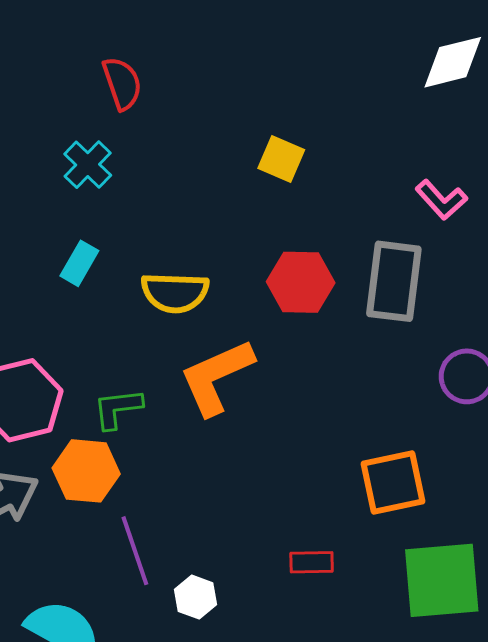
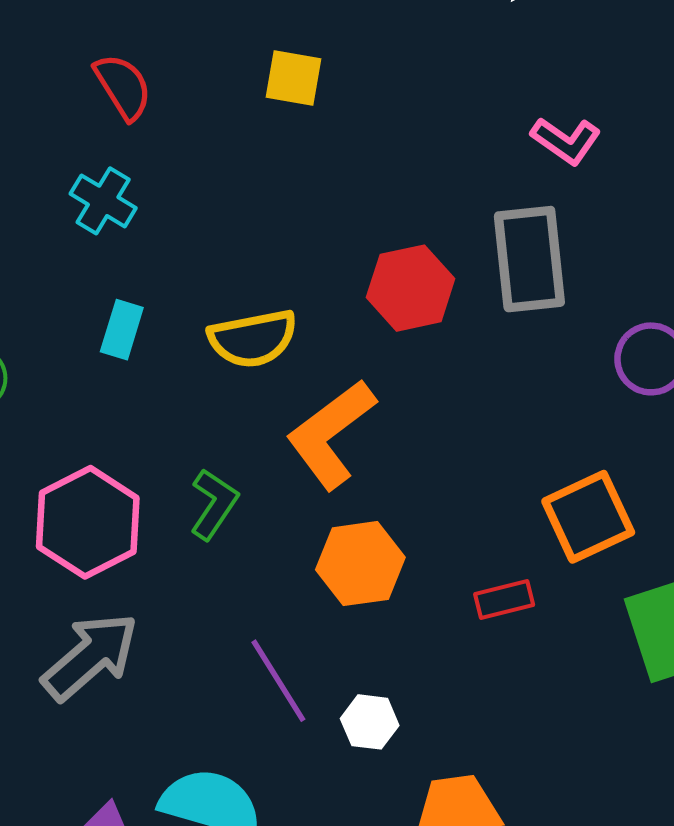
yellow square: (281, 159) -> (293, 78), moved
green L-shape: (118, 409) -> (214, 504), turned 144
orange hexagon: (86, 471) -> (360, 564), moved
red rectangle: (312, 562) -> (504, 600), moved

